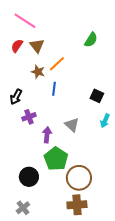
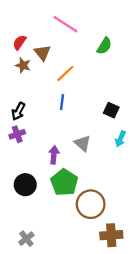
pink line: (25, 21) -> (65, 24), moved
red semicircle: (17, 46) -> (19, 42), moved
brown star: (38, 72) -> (23, 65), moved
purple cross: (29, 117) -> (17, 134), moved
black circle: (29, 177) -> (25, 185), moved
brown cross: (77, 205) -> (111, 235), moved

